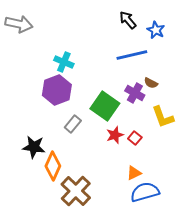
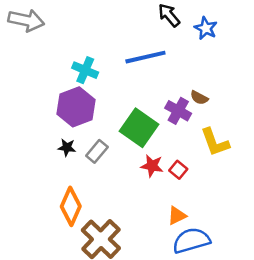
blue line: (132, 55) -> (145, 57), moved
red star: (115, 135) -> (152, 166), turned 30
black star: (34, 147) -> (67, 147), moved, size x0.6

